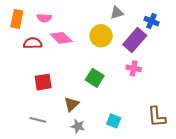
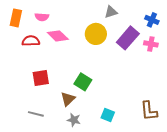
blue cross: (151, 21) -> (152, 20), moved
pink cross: (134, 68) -> (151, 44), moved
green square: (95, 78) -> (83, 82), moved

